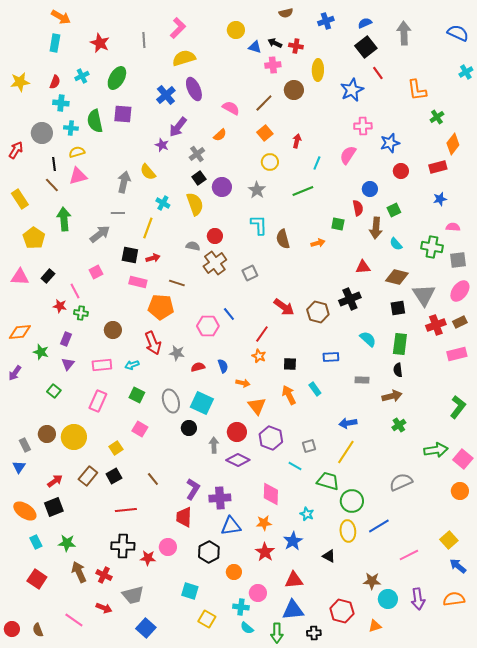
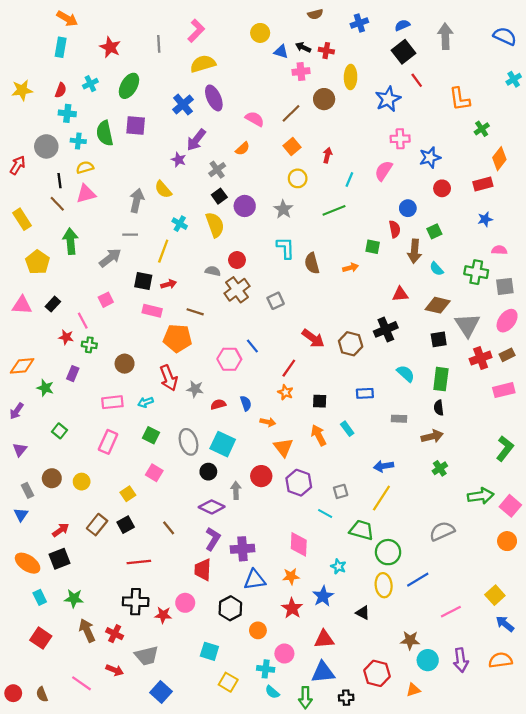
purple triangle: (68, 364) -> (20, 450), moved
yellow circle: (74, 437) -> (82, 482), size x0.6
purple diamond: (238, 460) -> (212, 507), moved

